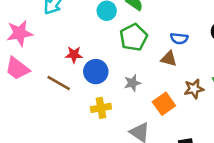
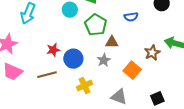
brown triangle: (169, 59) -> (112, 42), moved
brown line: (59, 83) -> (47, 75), turned -30

